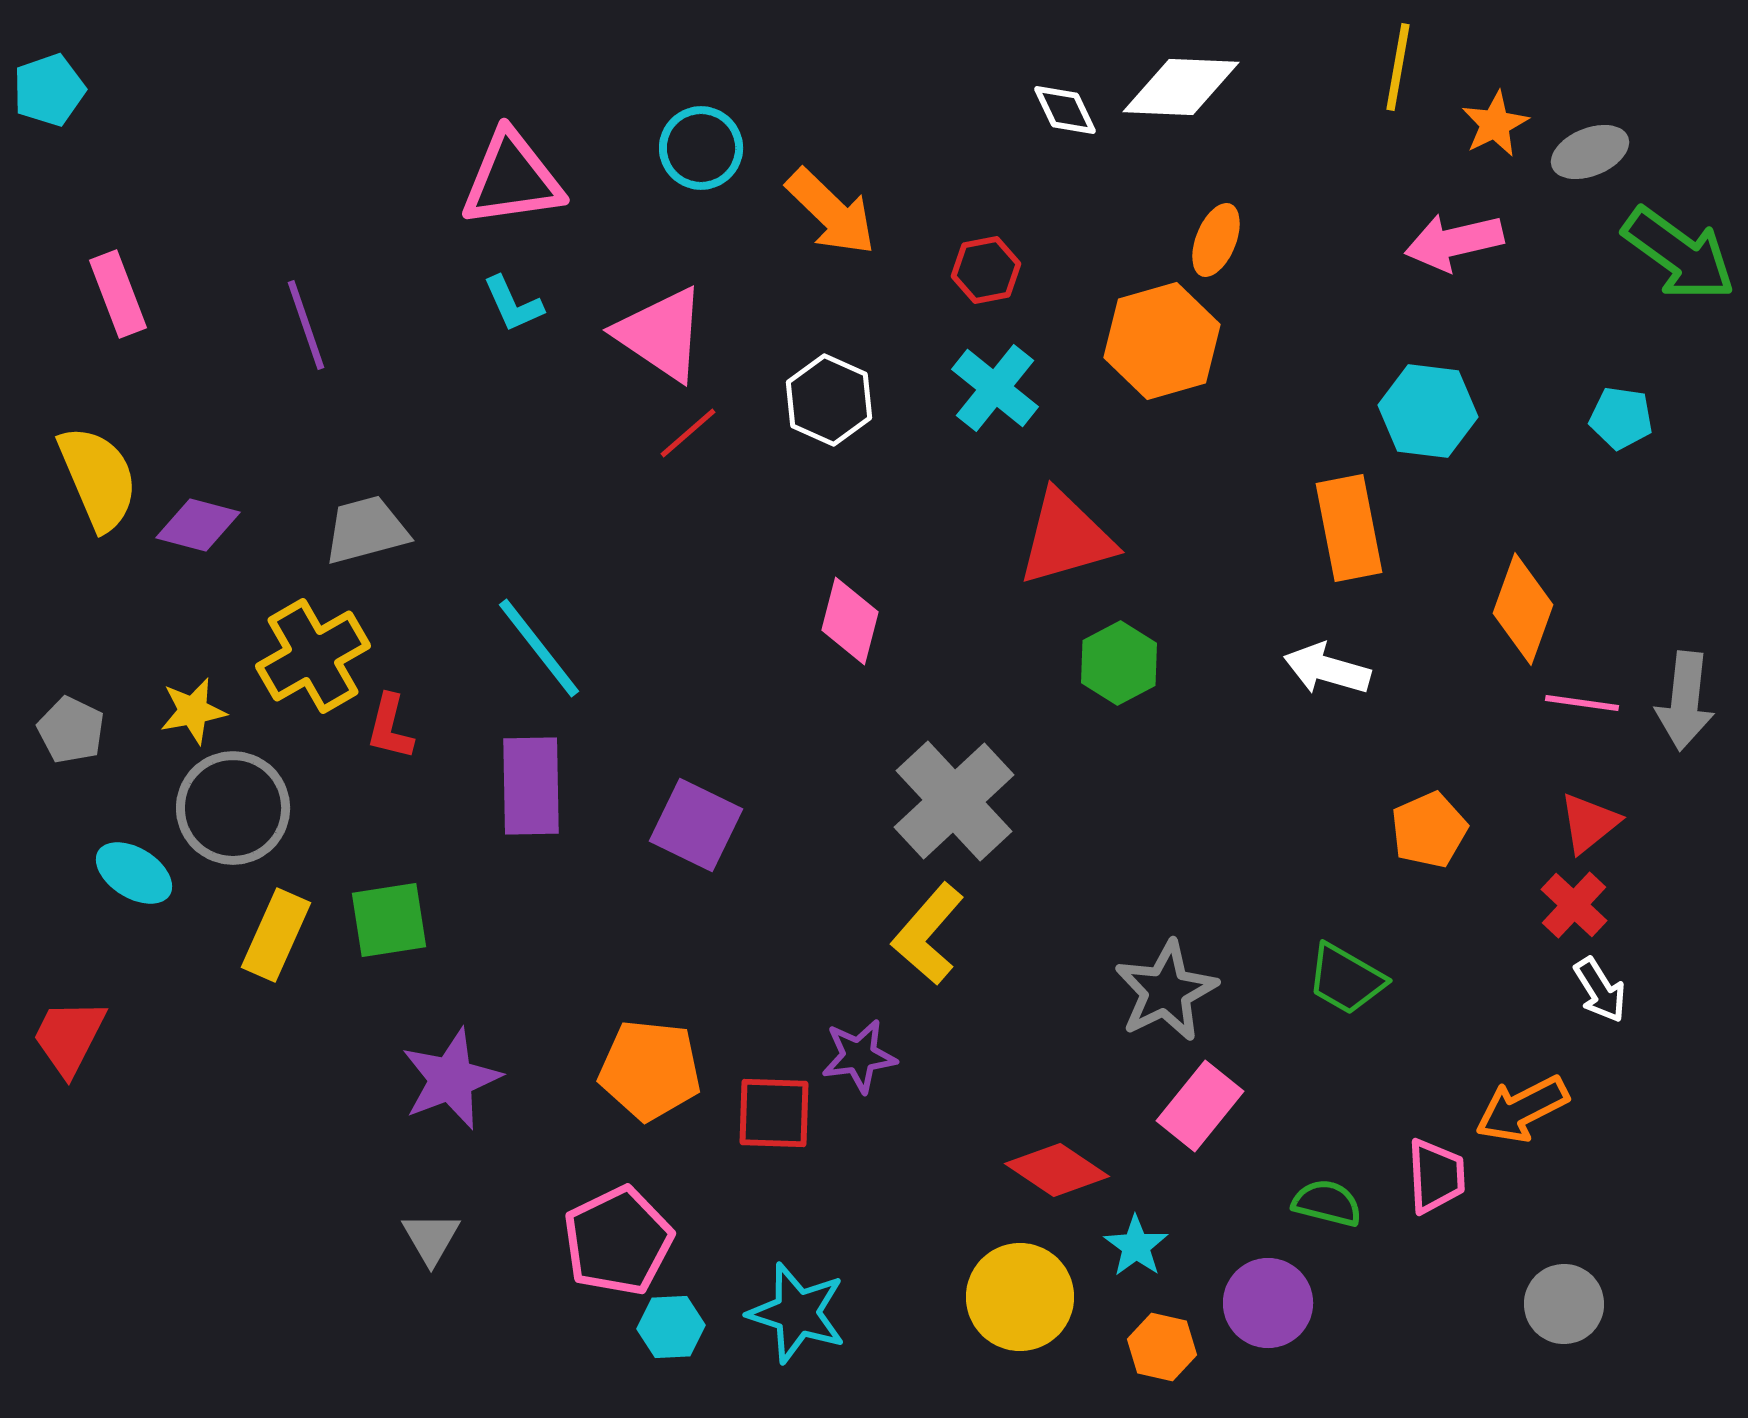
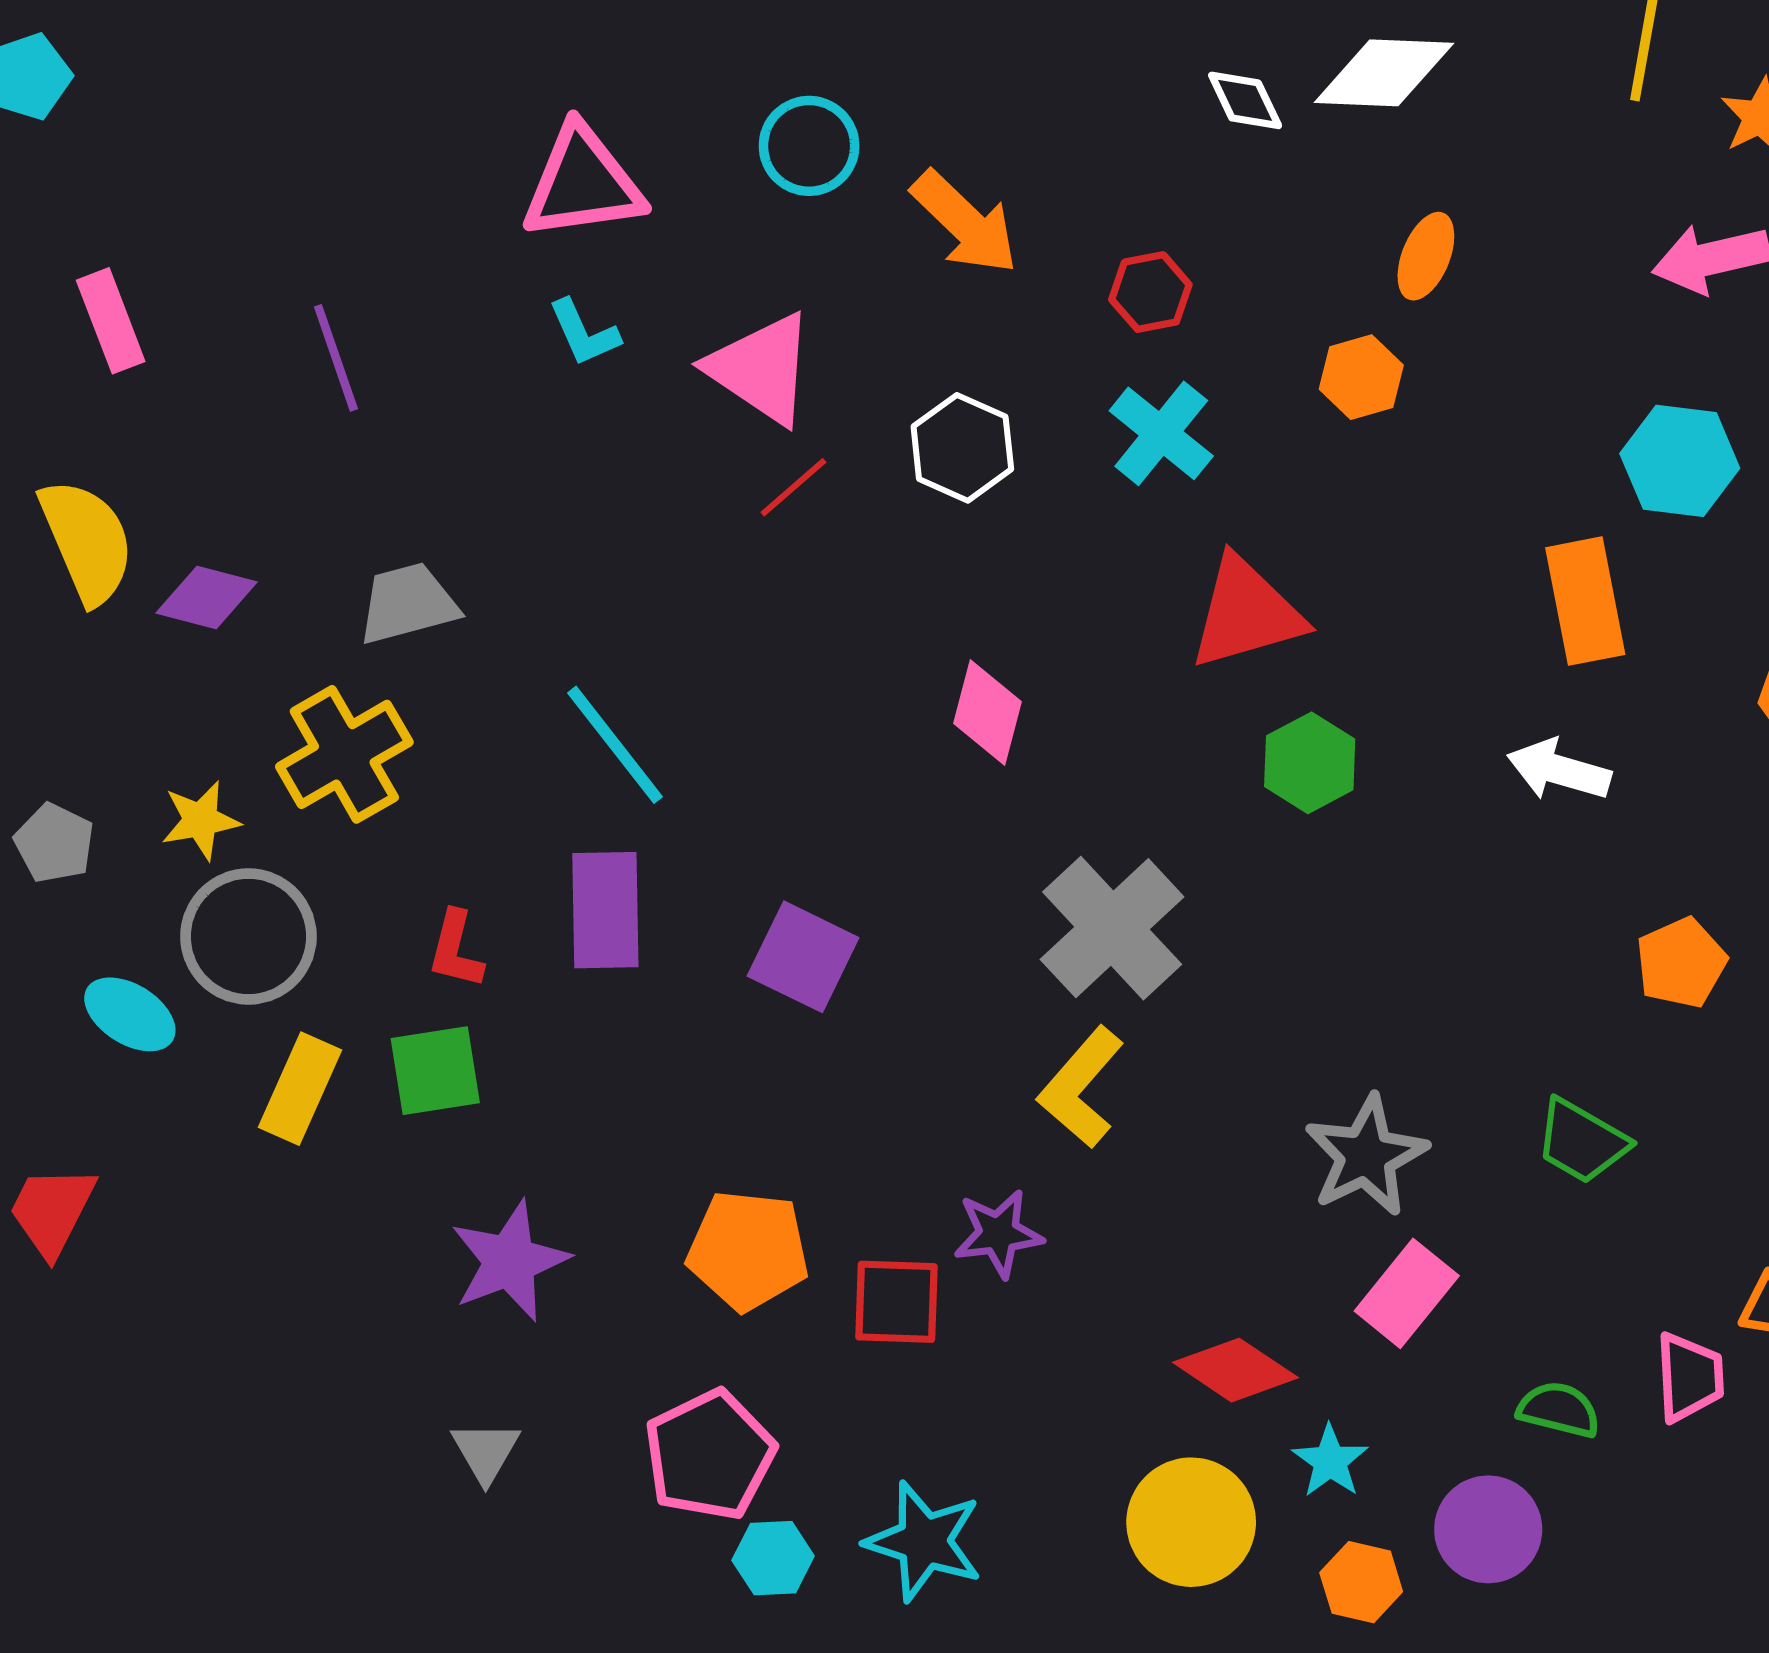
orange hexagon: (1162, 341) -> (1361, 377), size x0.6
red L-shape: (390, 727) -> (456, 950), moved

